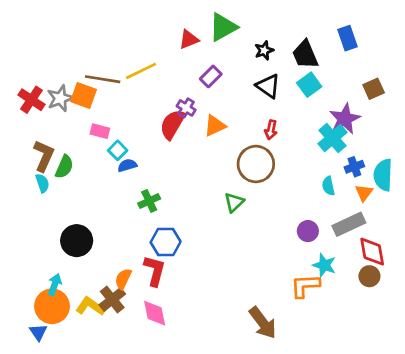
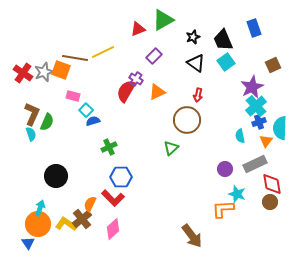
cyan cross: (332, 138) -> (256, 106), moved
red L-shape: (155, 271) -> (113, 198), turned 120
pink diamond: (155, 313) -> (113, 229), turned 60

